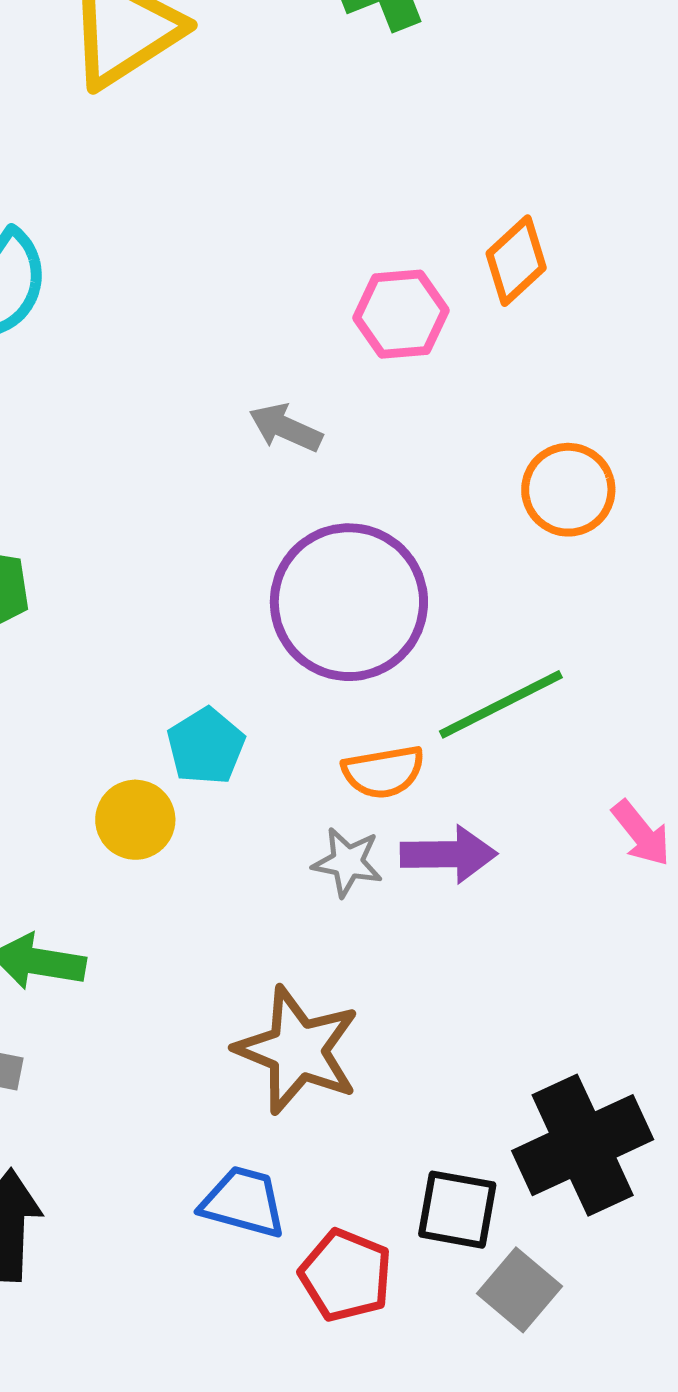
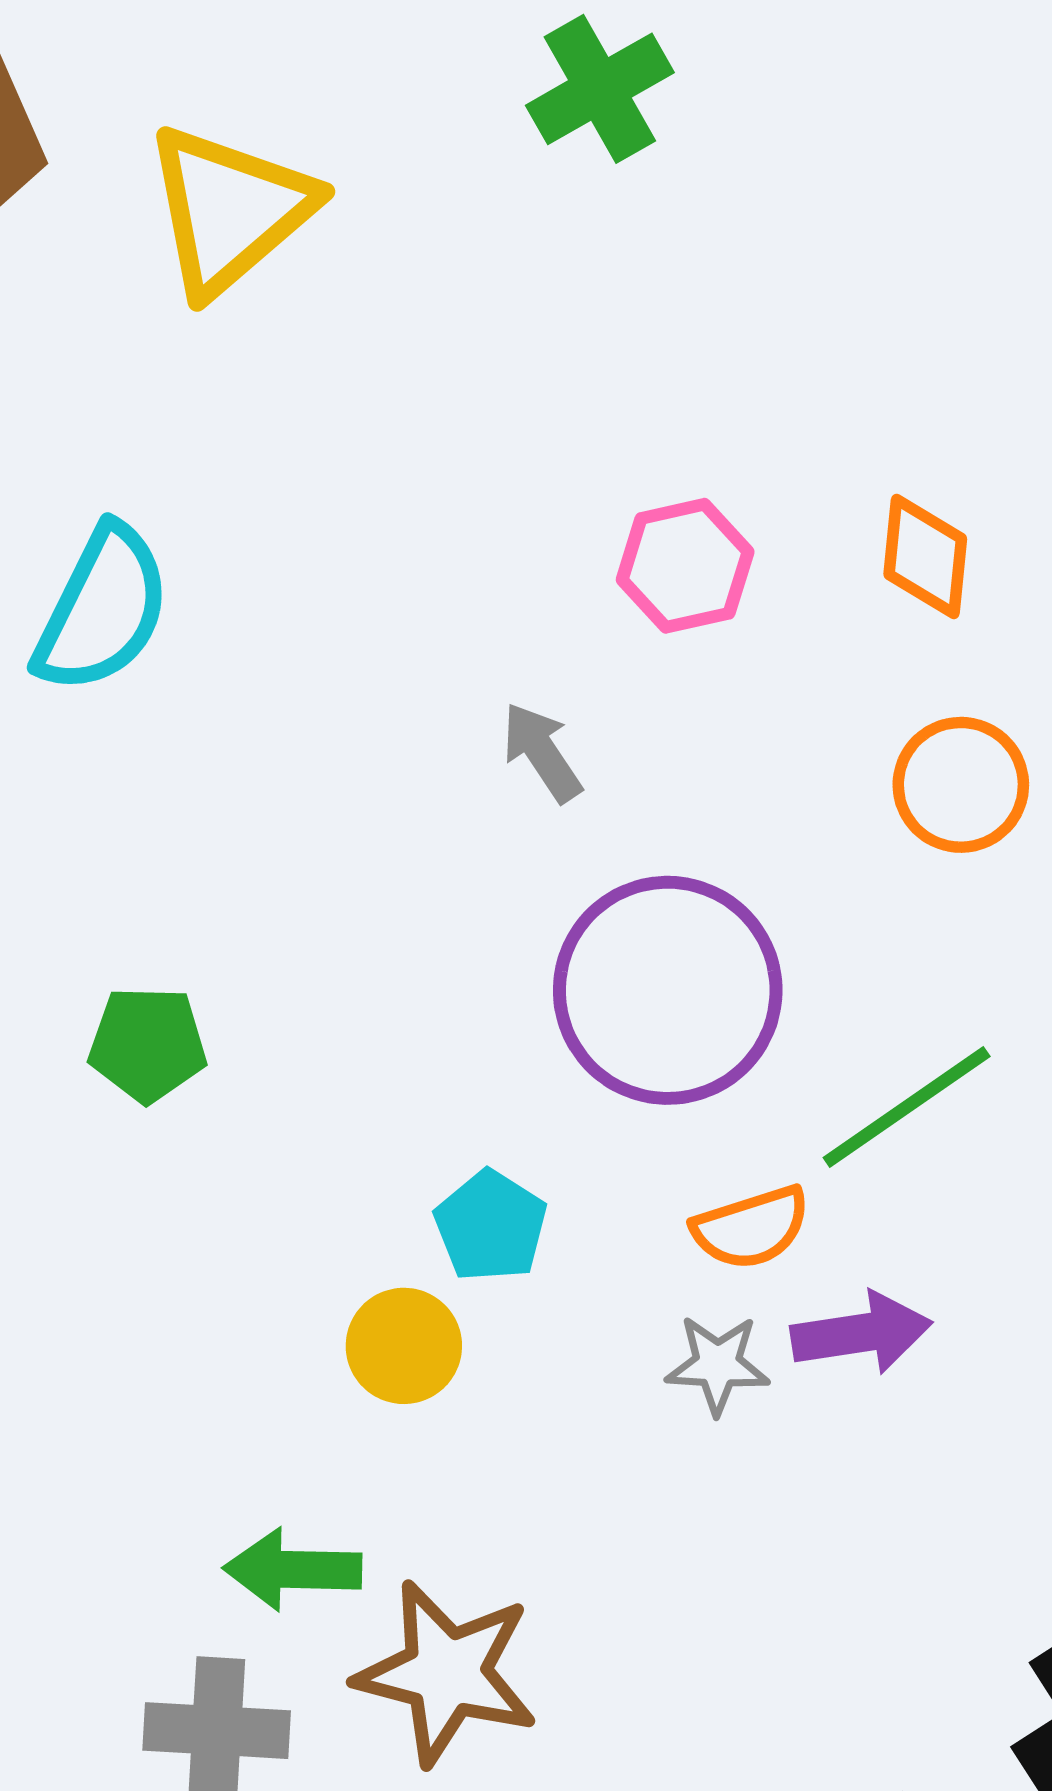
orange diamond: (516, 261) -> (925, 557), moved, turned -34
gray arrow: (286, 428) -> (542, 752), turned 40
brown star: (298, 1050) -> (447, 1673), moved

